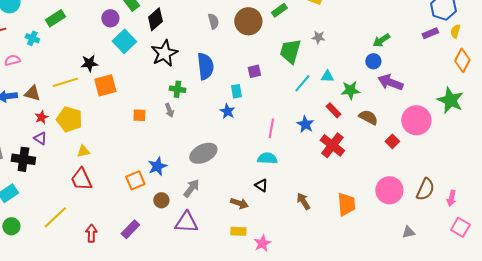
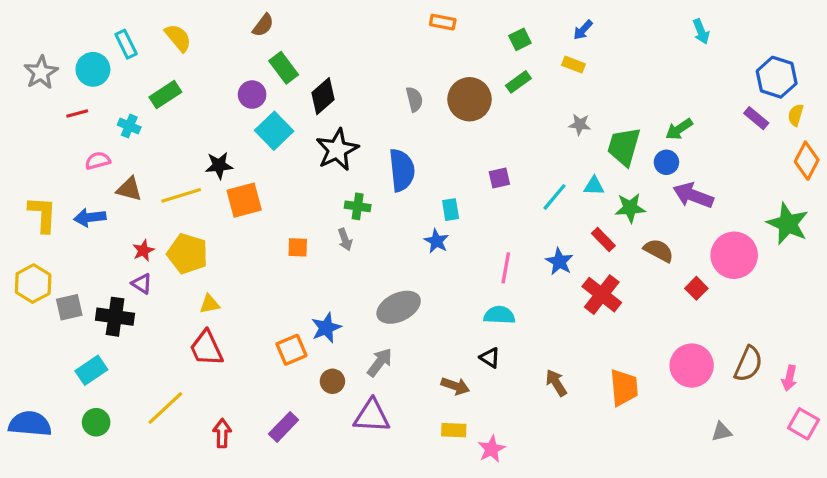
purple rectangle: (430, 33) -> (756, 118), turned 63
green trapezoid: (290, 51) -> (624, 147), moved
purple square: (254, 71) -> (499, 178), moved
brown triangle: (32, 93) -> (129, 189), moved

